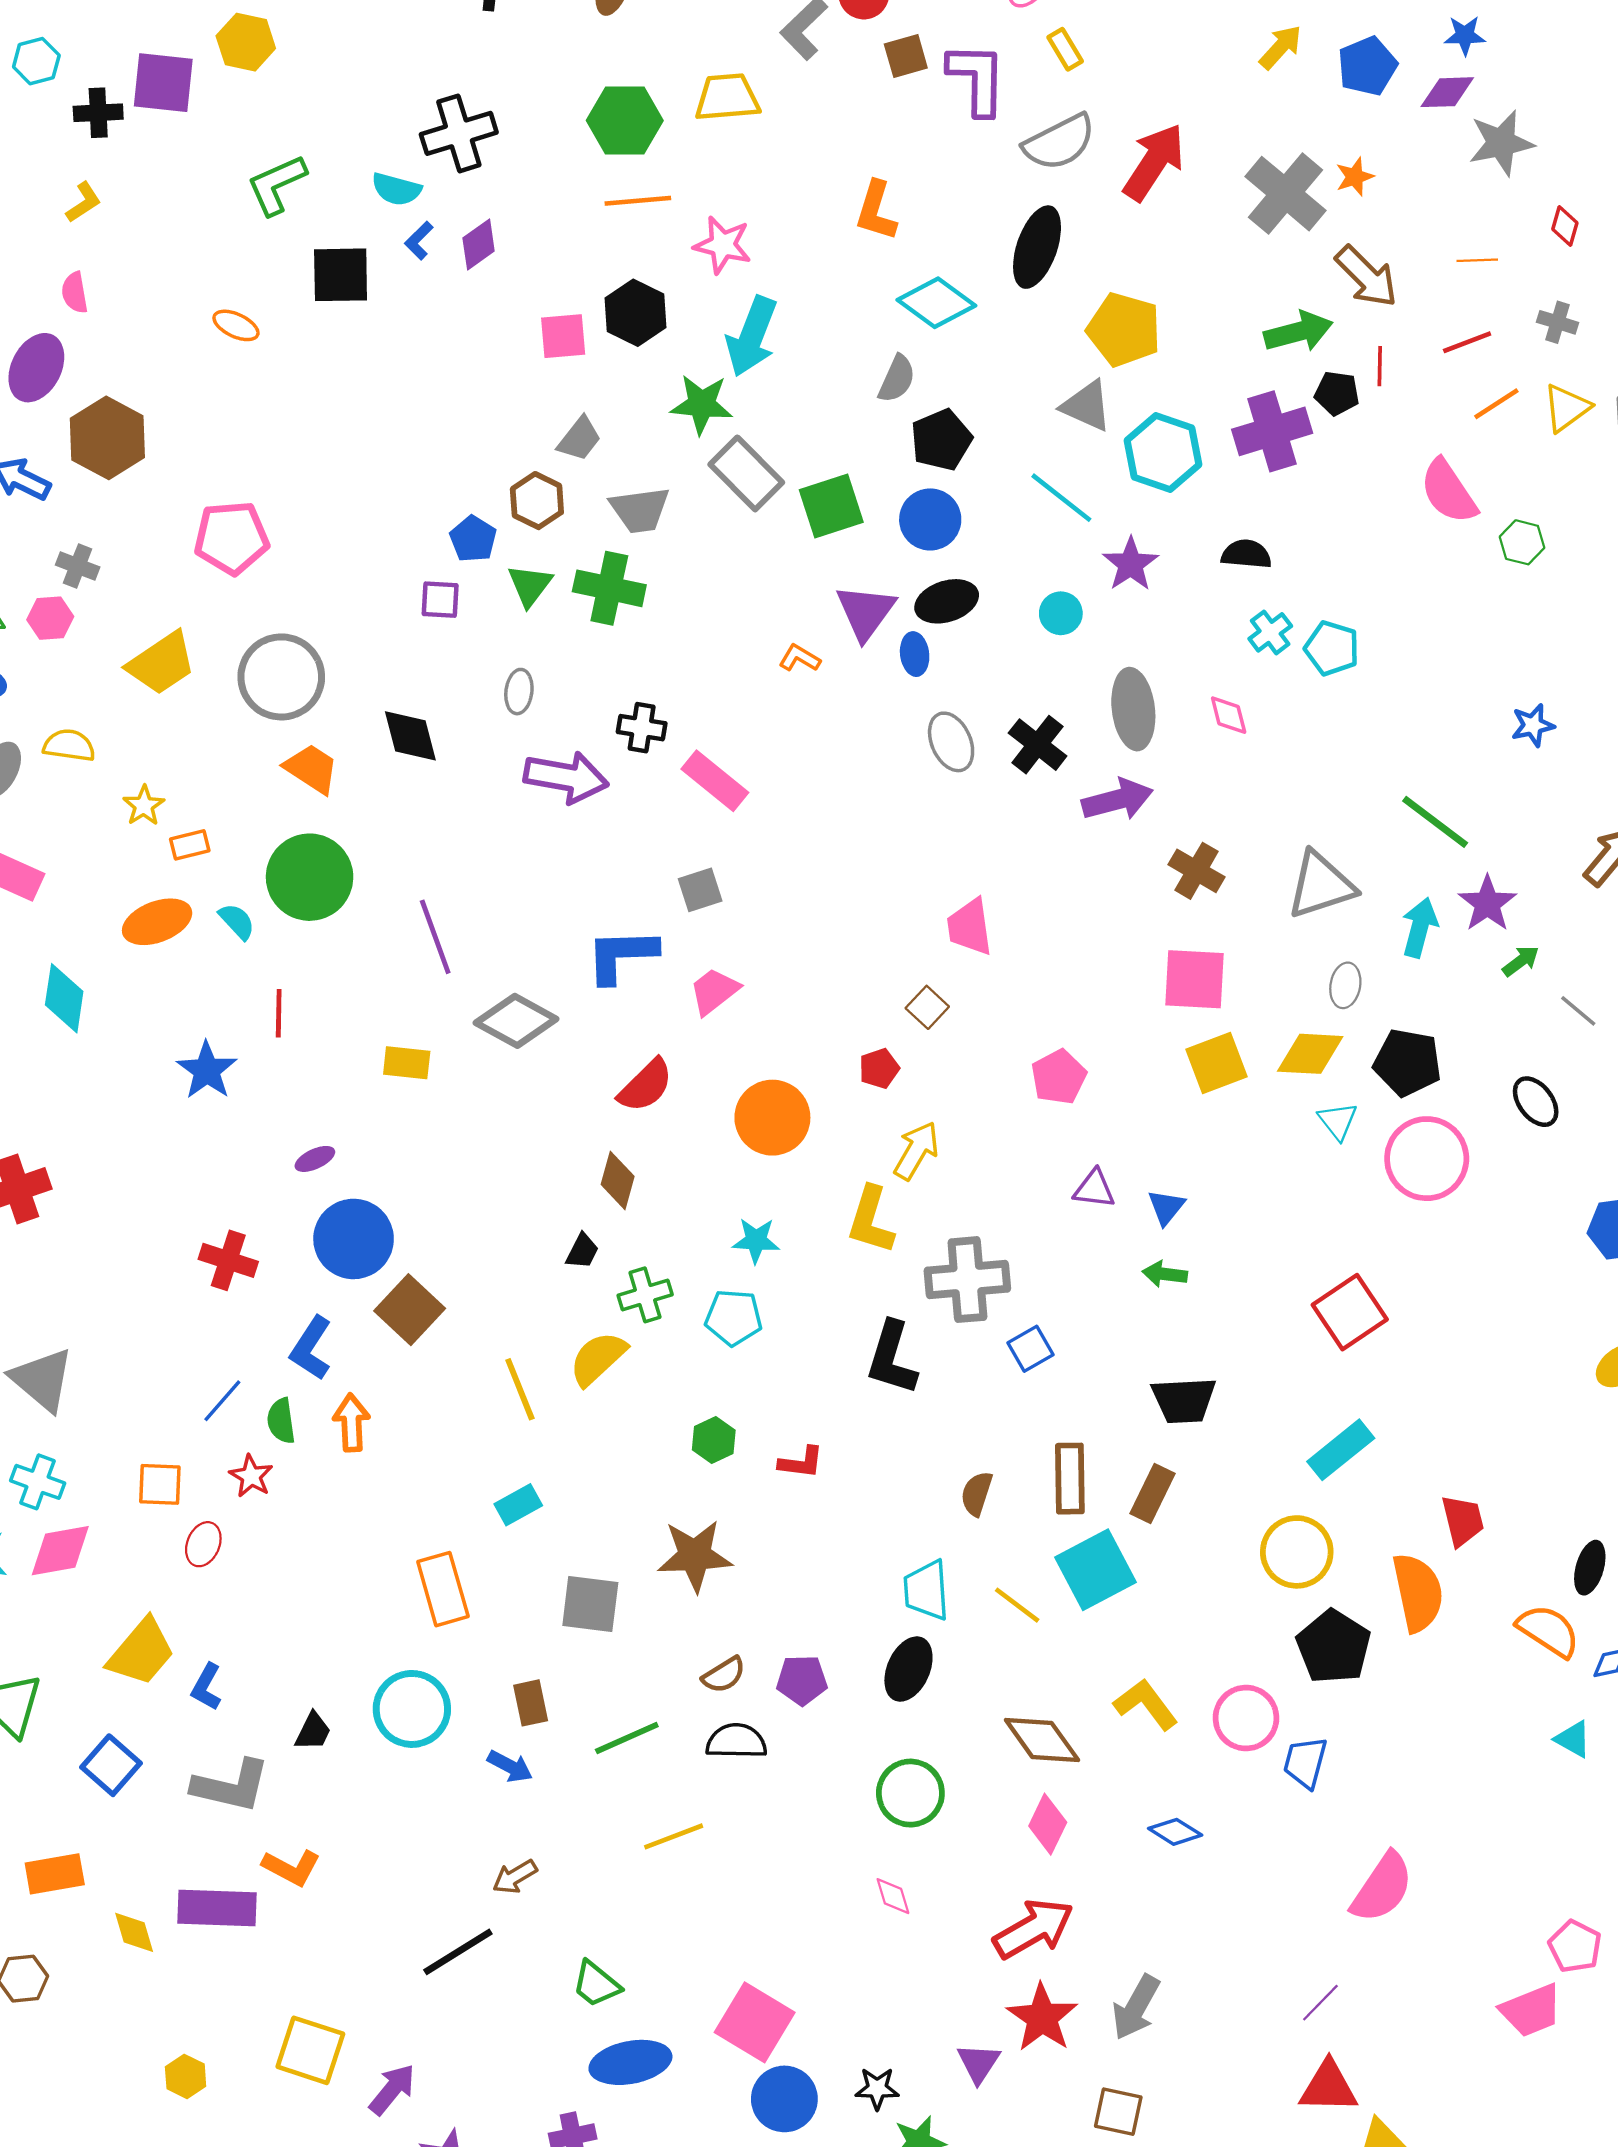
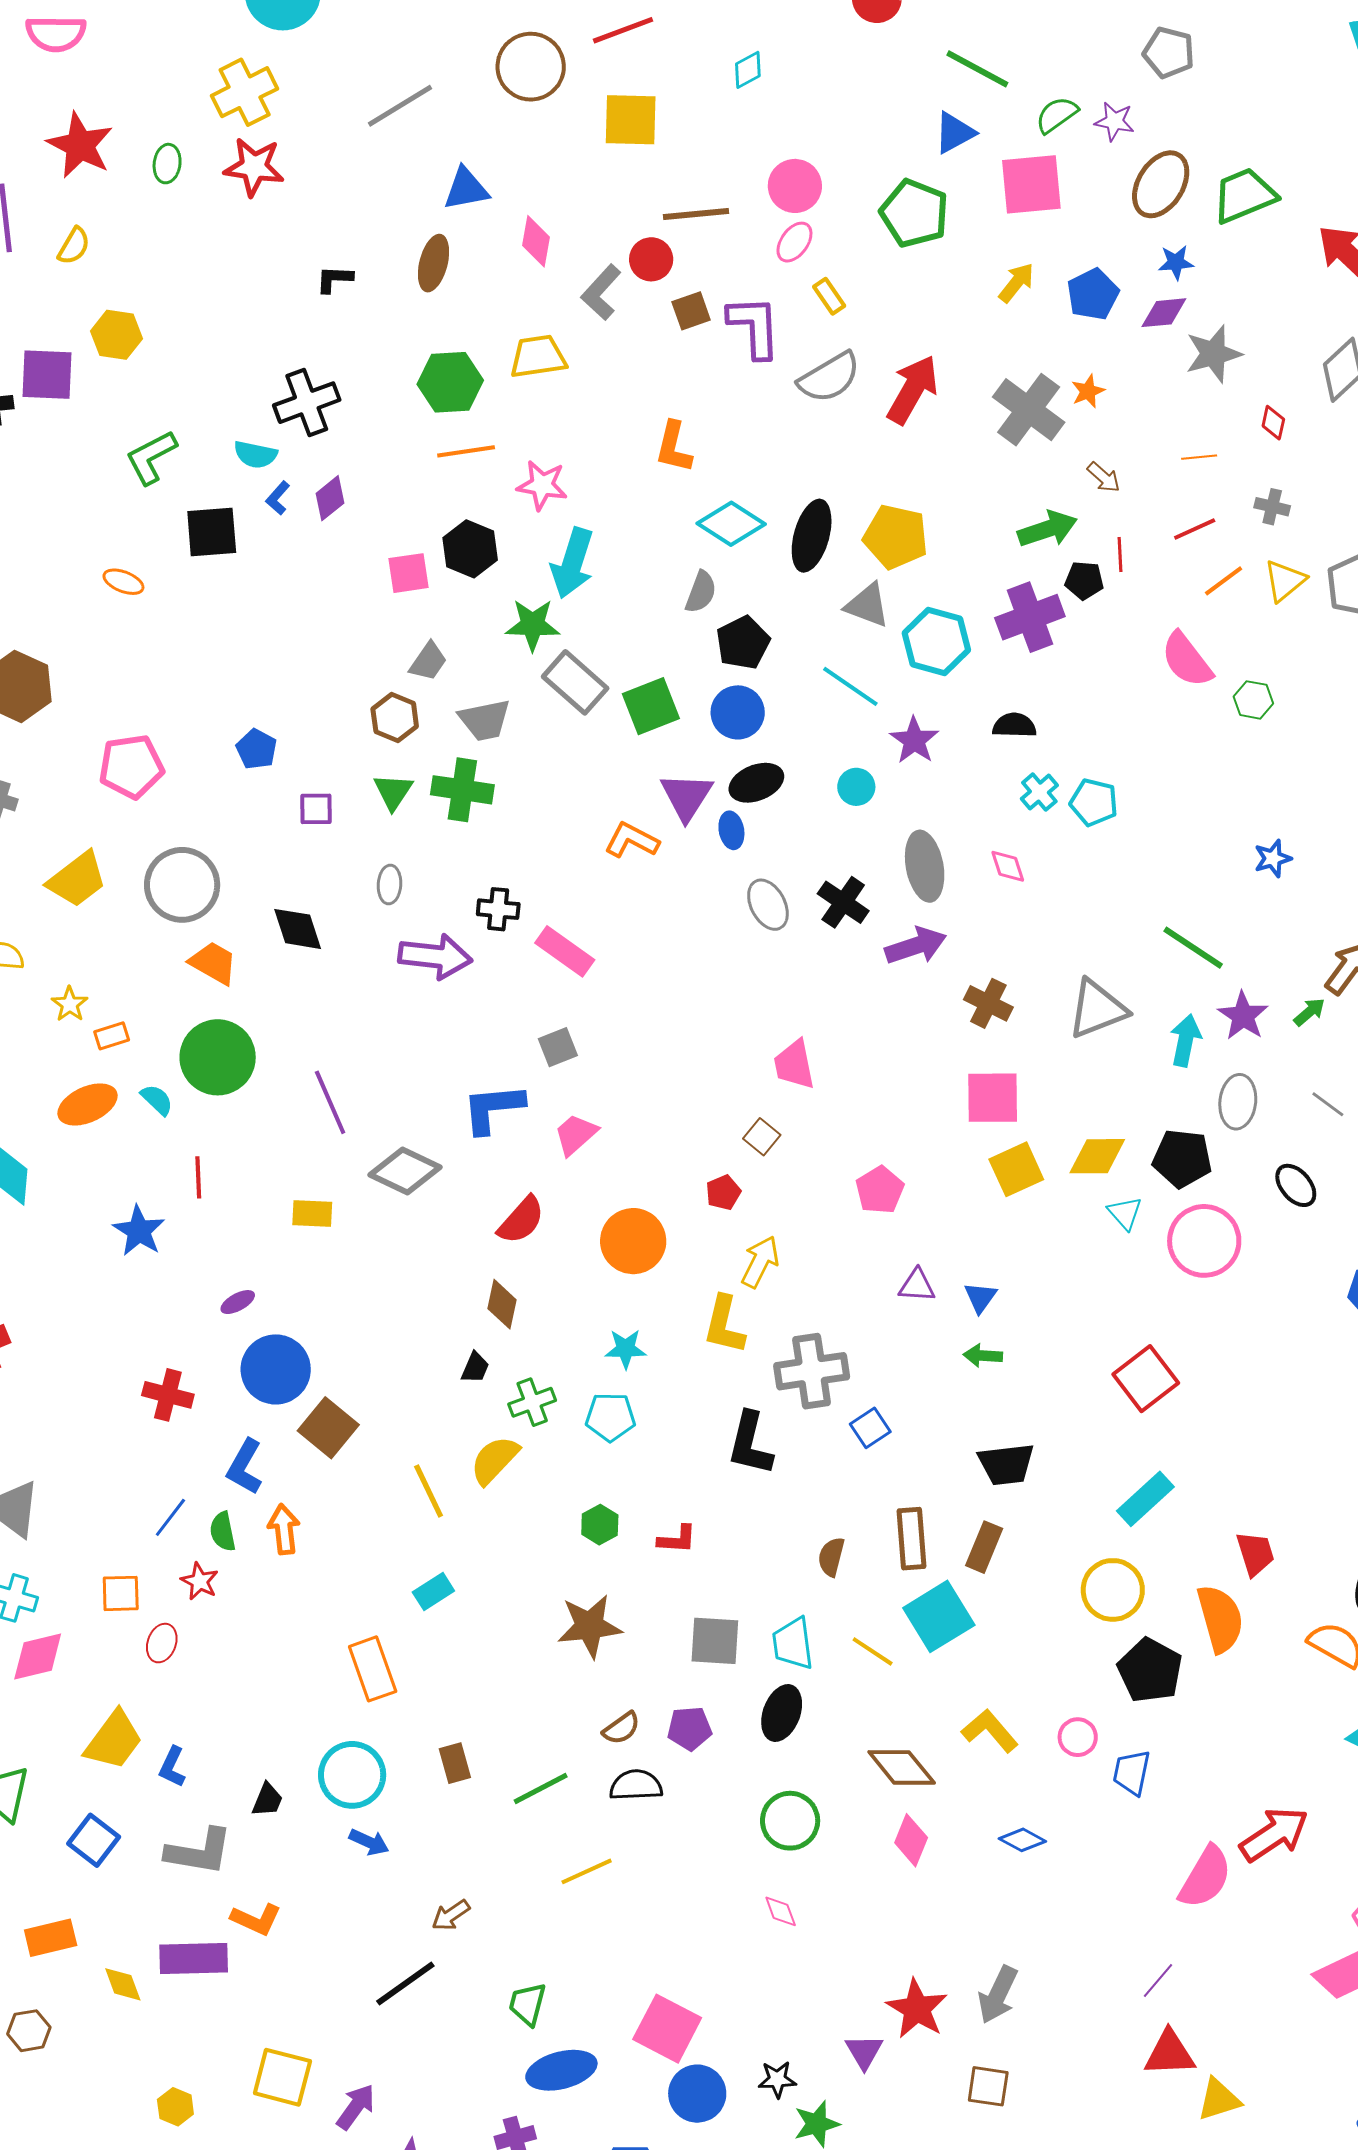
black ellipse: (1037, 247) -> (812, 536), moved
brown arrow: (1367, 277) -> (1104, 477), size x0.6
blue pentagon: (473, 539) -> (256, 749), moved
orange L-shape: (800, 658) -> (632, 840), size x1.5
green arrow: (1521, 961) -> (1309, 1012), moved
gray ellipse: (1345, 985) -> (1238, 1102), moved, size x1.4
gray square: (590, 1604) -> (715, 1641), moved
pink circle: (1246, 1718) -> (1078, 1737), size x0.7
blue arrow: (510, 1766) -> (369, 1842), moved
red arrow: (1033, 1929) -> (1274, 1834), moved
green trapezoid: (596, 1984) -> (527, 2004), turned 69

